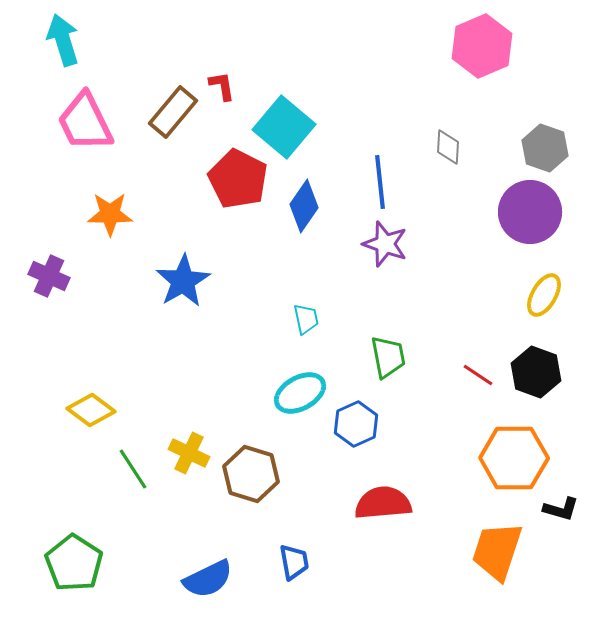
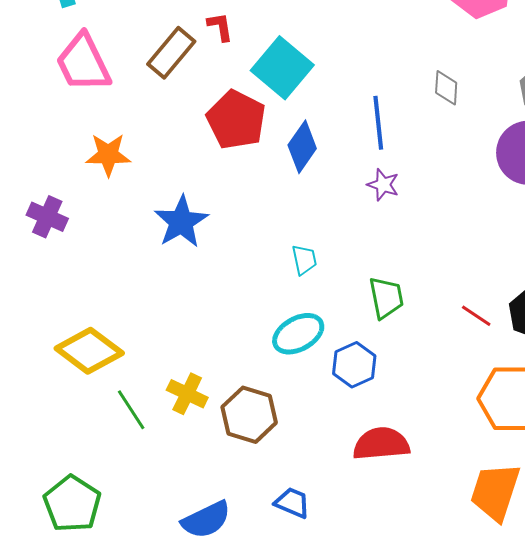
purple star: (385, 244) -> (383, 185), size x0.7
yellow diamond: (91, 410) -> (89, 351), size x1.4
blue trapezoid: (294, 562) -> (292, 503), turned -57

